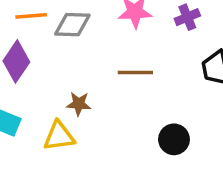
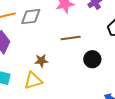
black circle: (174, 139) -> (92, 59), moved

